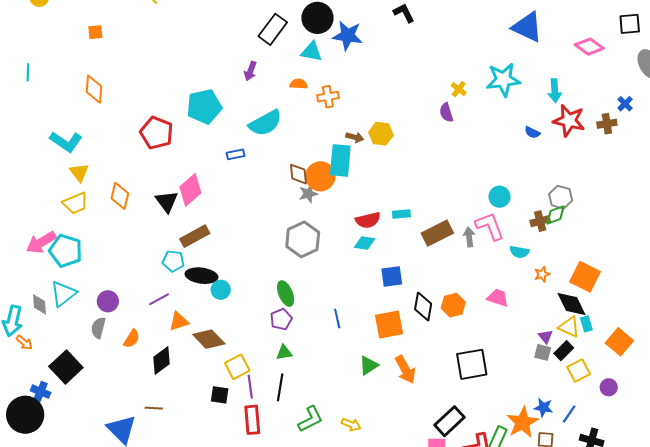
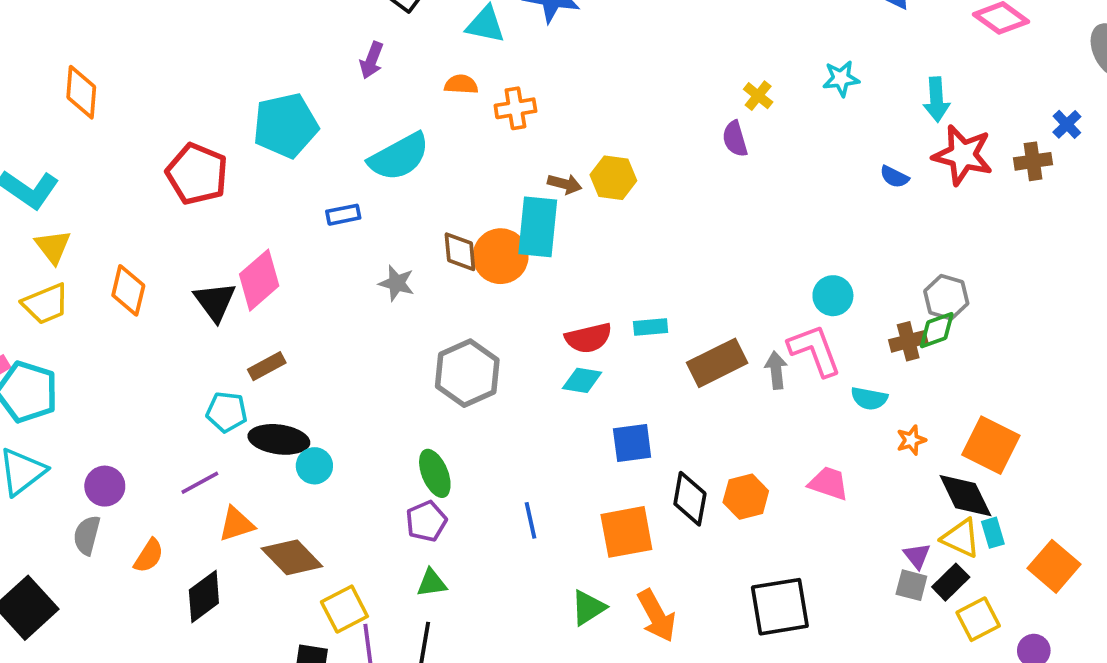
cyan star: (503, 80) -> (841, 79), size x0.6
gray star: (308, 194) -> (397, 283), moved, turned 30
brown rectangle: (195, 236) -> (267, 366), size x0.7

